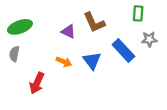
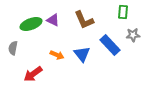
green ellipse: (20, 27) -> (31, 24), moved
purple triangle: (68, 31) -> (53, 20), moved
red arrow: (37, 83) -> (33, 74), turned 30

